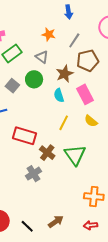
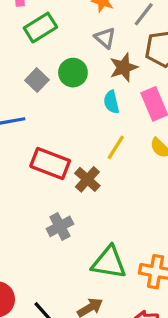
gray triangle: (42, 57) -> (105, 38), moved
brown cross: (47, 153) -> (87, 179), moved
green triangle: (75, 155) -> (109, 262), moved, turned -50

